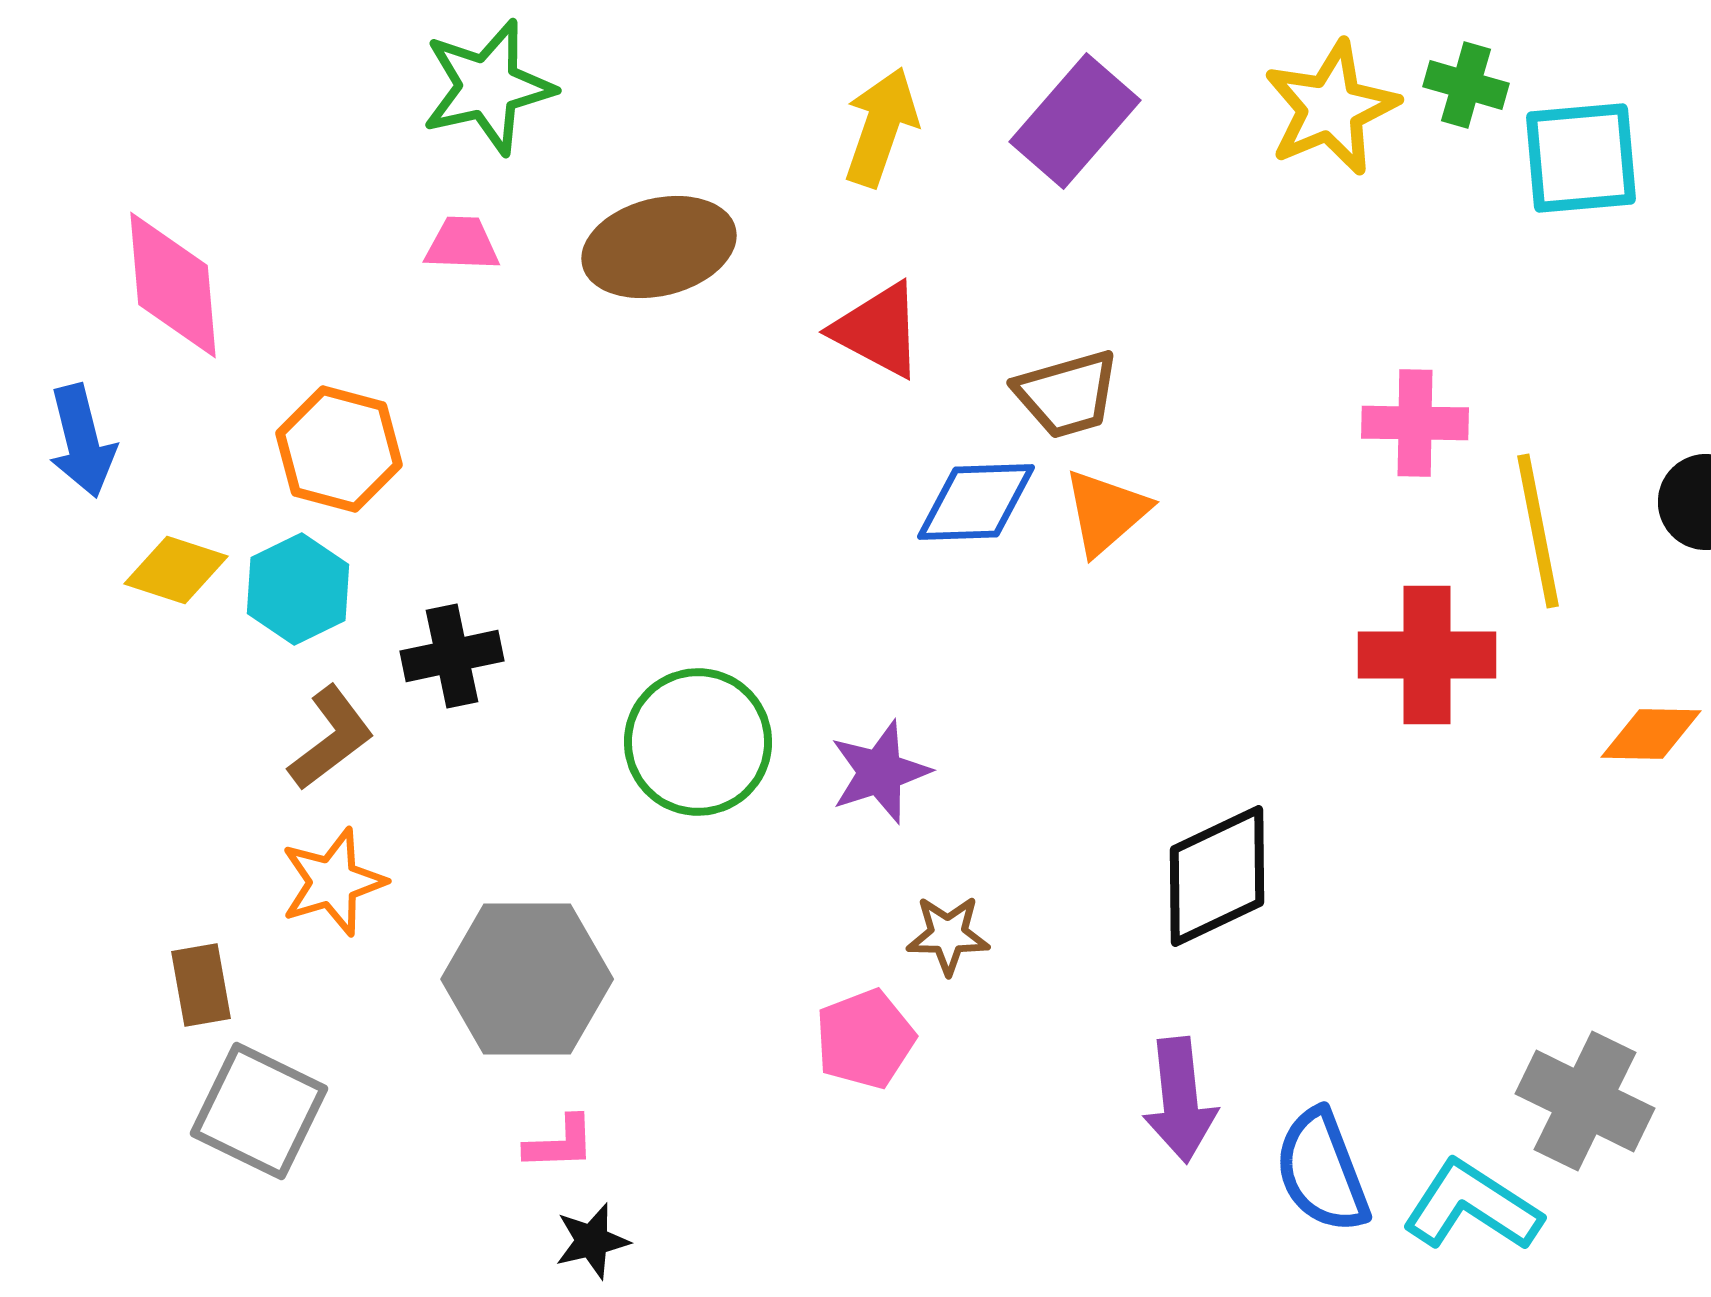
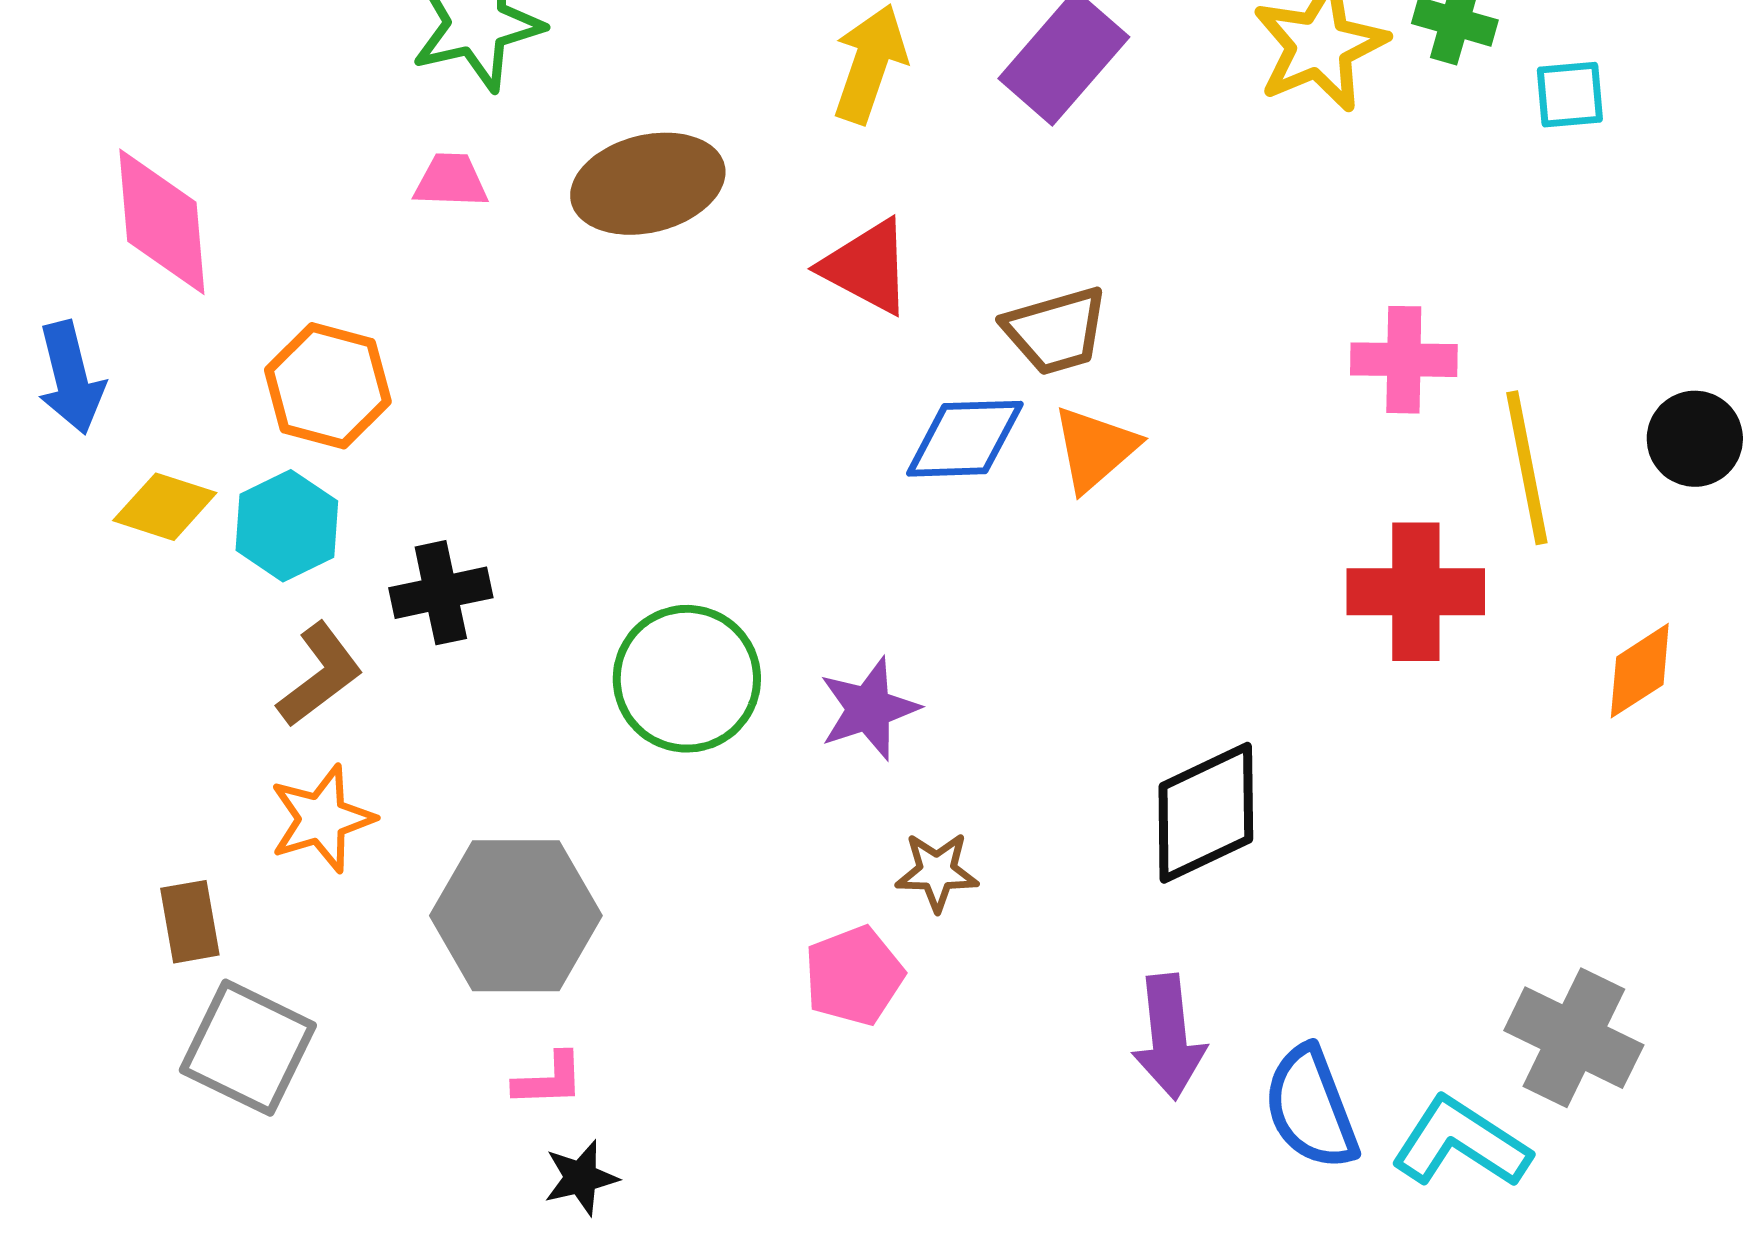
cyan square: (1581, 158) -> (1570, 95), size x0.6
orange diamond: (1651, 734) -> (1640, 671), turned -34

